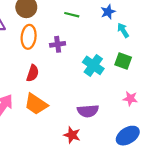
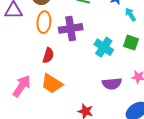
purple cross: (58, 44) -> (71, 28), size x1.6
purple semicircle: (88, 111) -> (112, 84), moved

